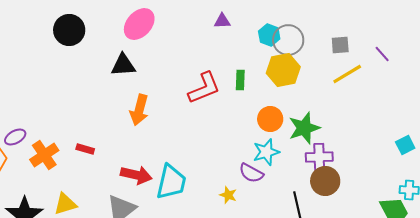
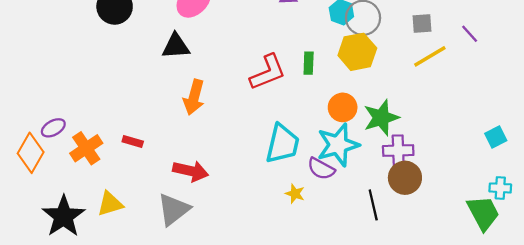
cyan star: (266, 152) -> (338, 145), size x1.4
cyan trapezoid: (171, 182) -> (282, 144), moved

